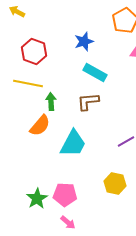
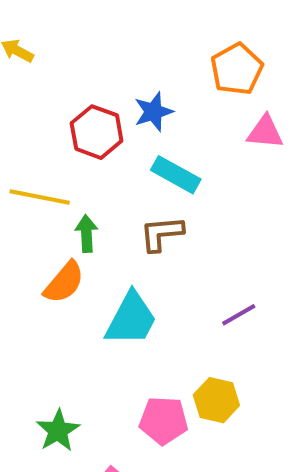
red hexagon: (34, 52) -> (97, 132), moved
pink pentagon: (65, 195) -> (164, 420), moved

